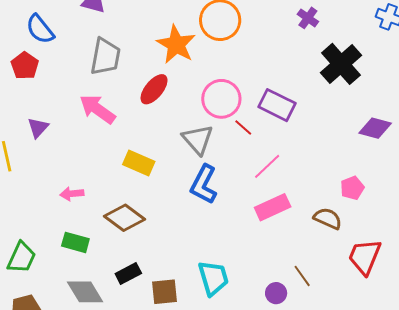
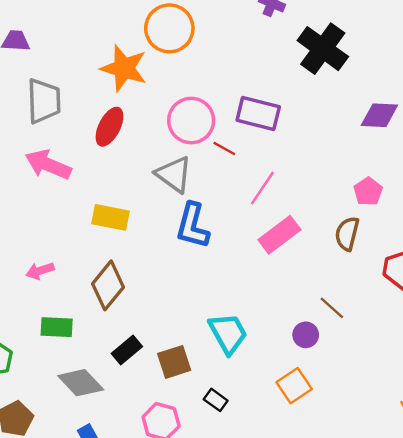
brown diamond: (125, 218) -> (108, 285), turned -75
brown semicircle: (328, 218) -> (347, 234), turned -88

